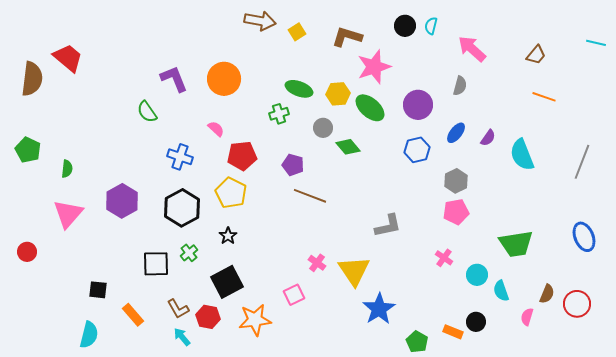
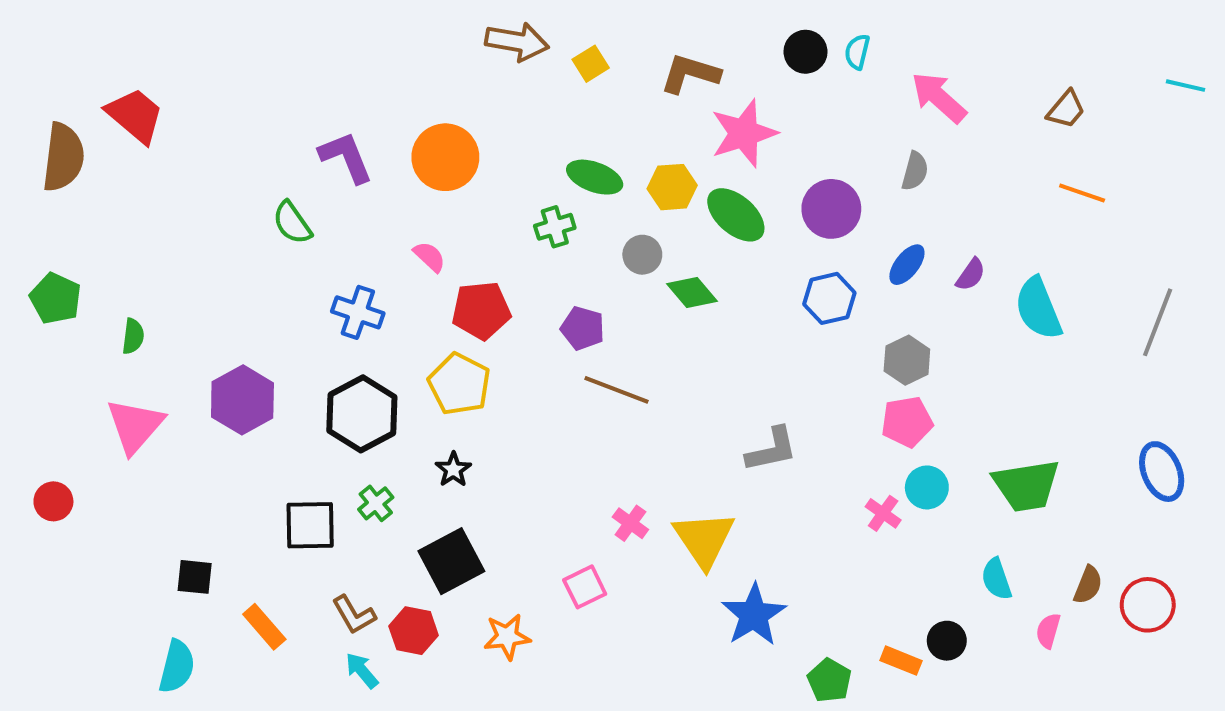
cyan circle: (477, 275) -> (927, 487), moved
orange star: (255, 320) -> (507, 637), size x0.7

